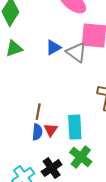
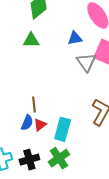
blue triangle: (53, 47) -> (75, 38), moved
brown line: (38, 112) -> (34, 105), turned -35

